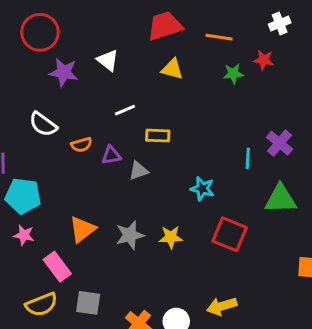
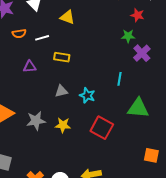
yellow triangle: (172, 69) -> (67, 17), moved
green star: (233, 74) -> (128, 36), moved
purple cross: (279, 143) -> (142, 53), moved
orange semicircle: (81, 145) -> (19, 33), moved
gray triangle: (139, 171) -> (61, 91), moved

